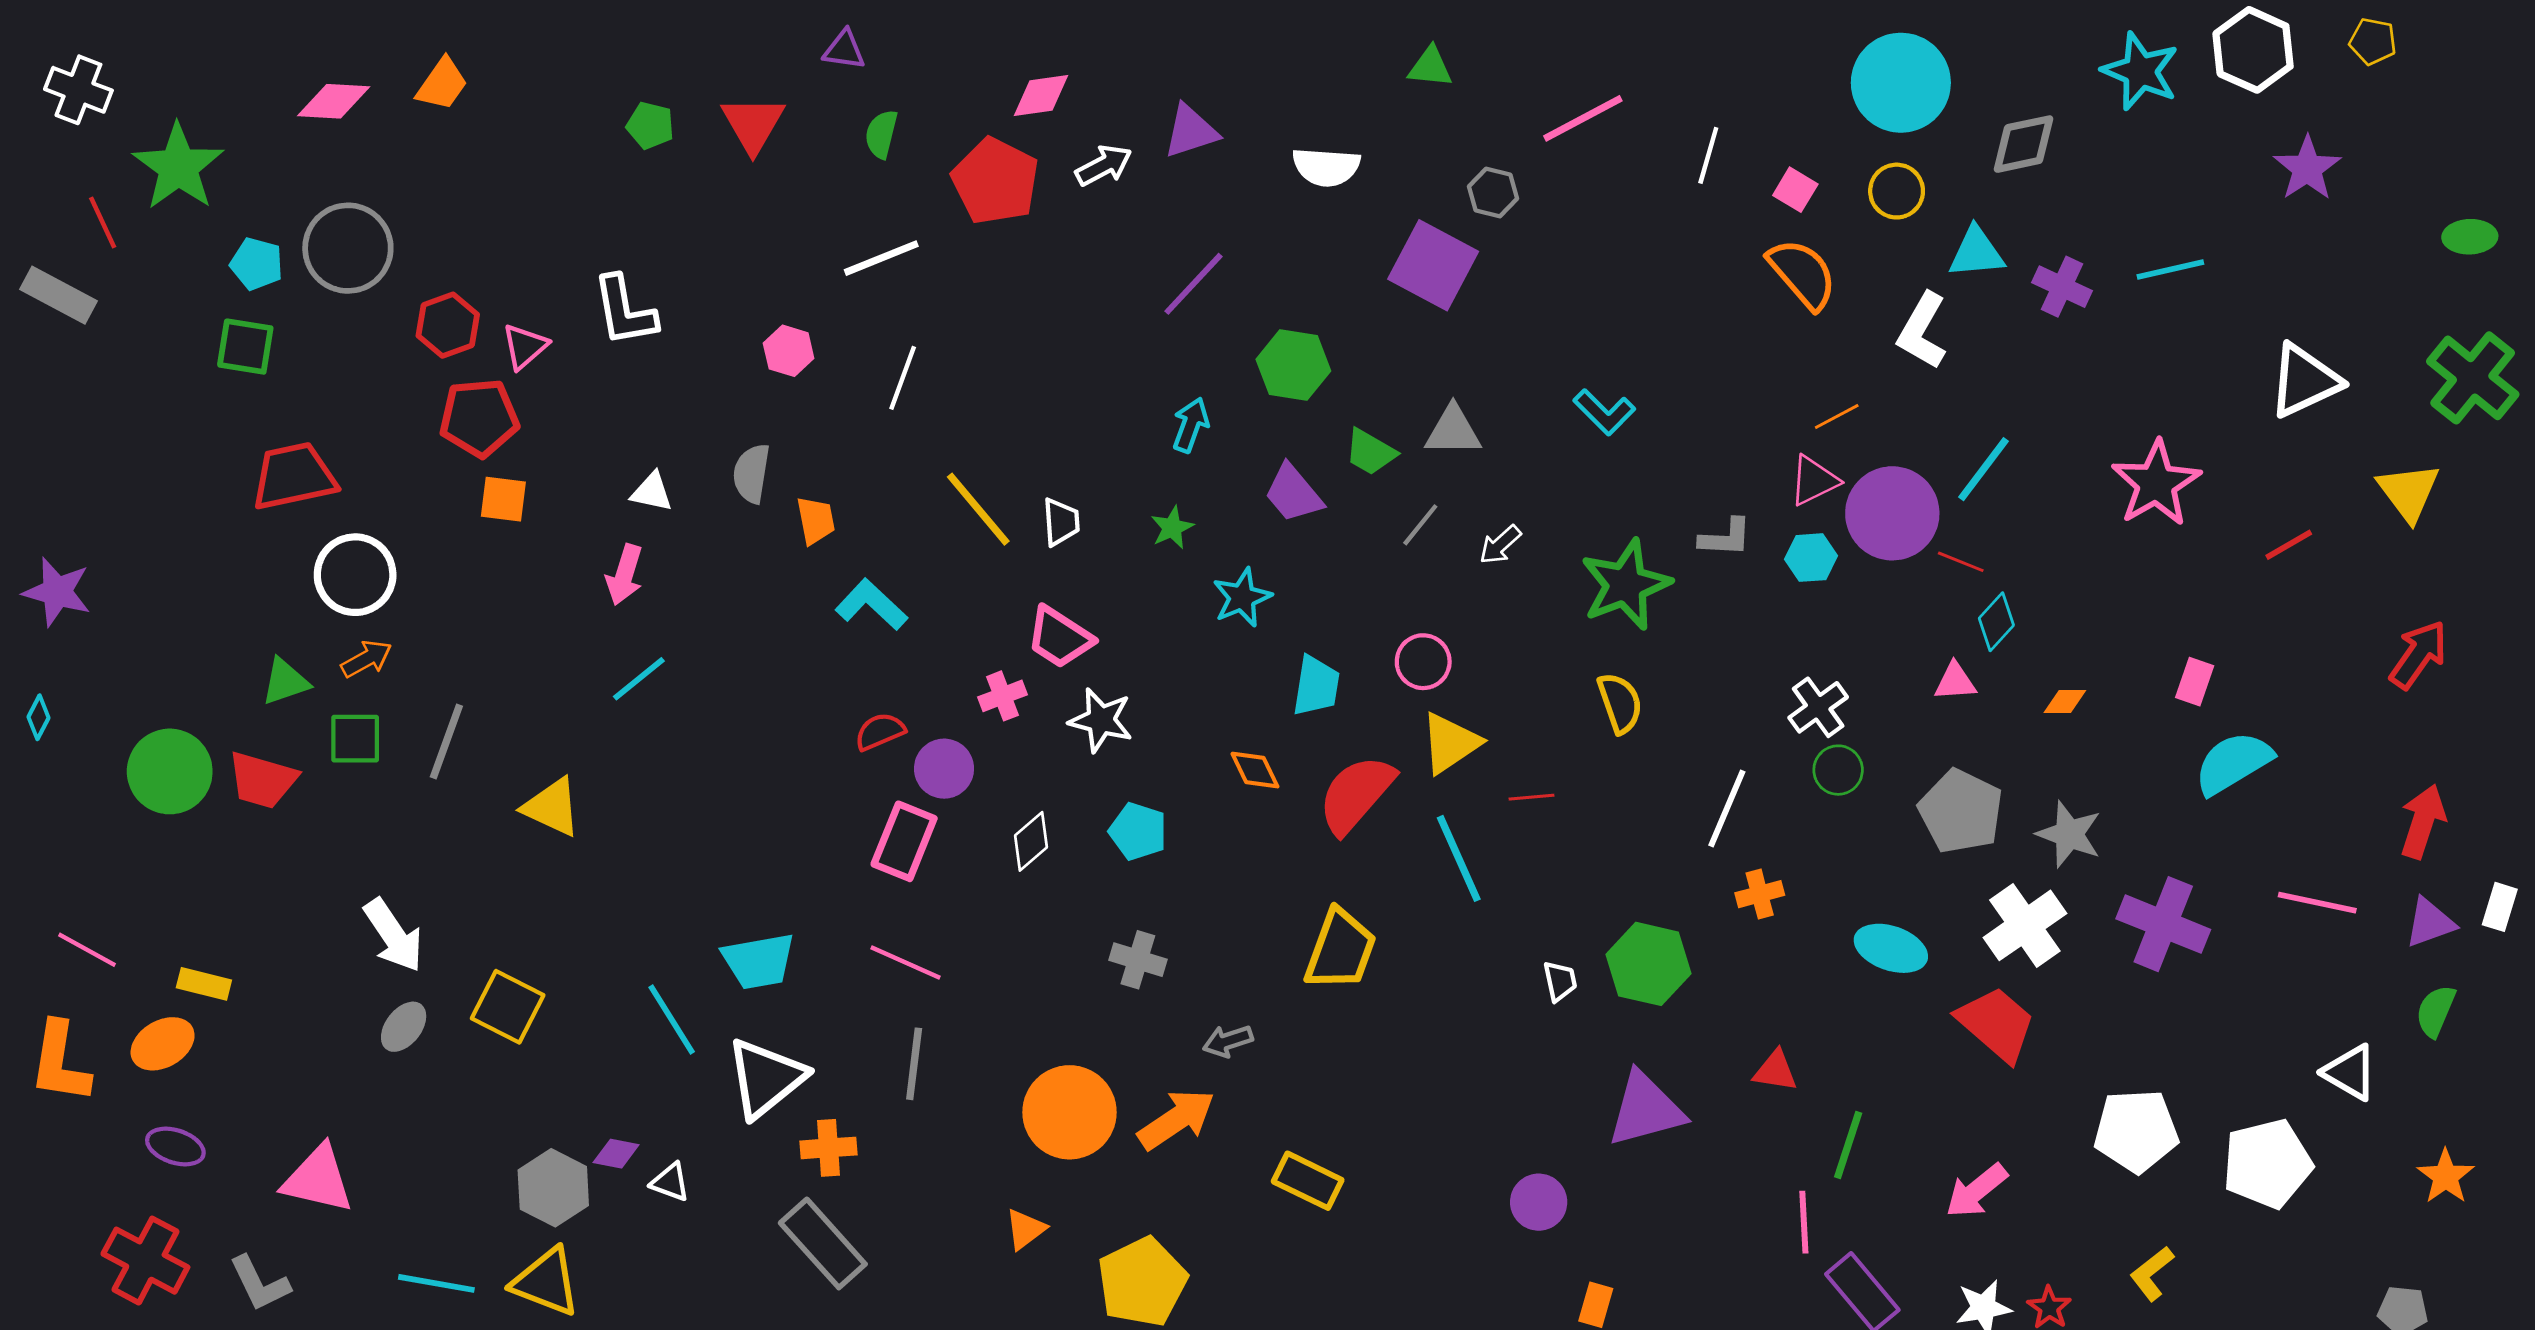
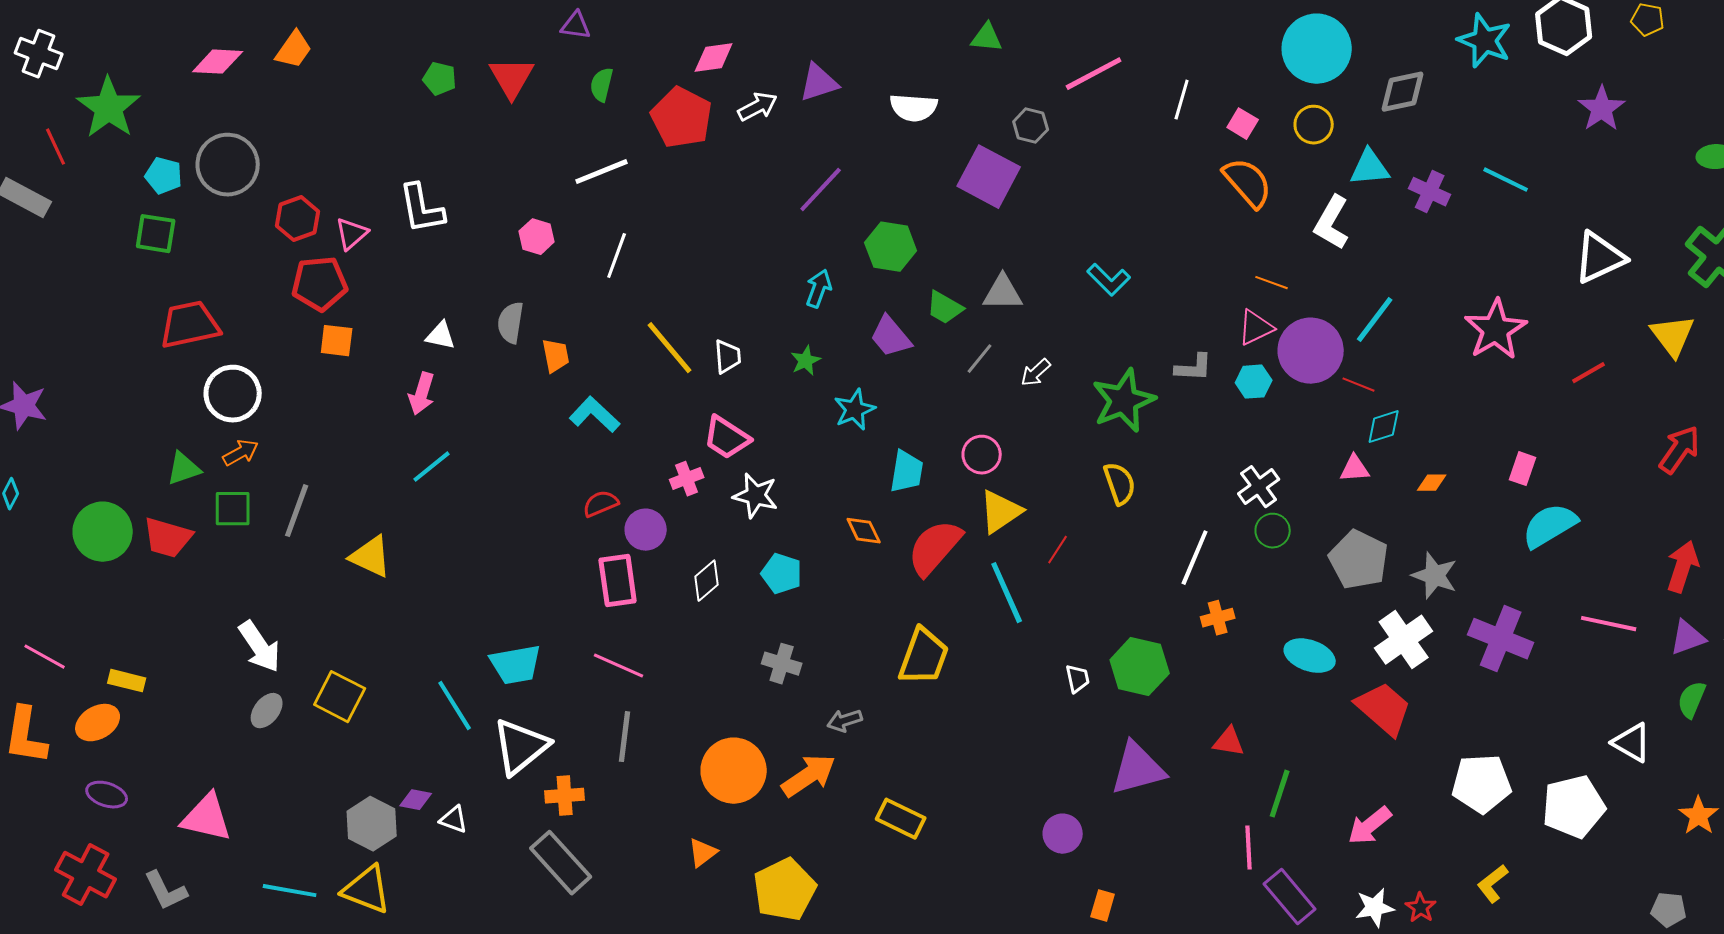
cyan line: (2170, 270) -> (1506, 180), turned 39
orange line: (1837, 416) -> (1272, 283), turned 48
cyan diamond: (1996, 622) -> (1384, 427), turned 30
red line: (1532, 797) -> (1058, 550), turned -52
pink rectangle: (904, 841) -> (618, 581), turned -30

